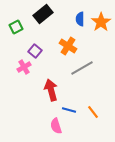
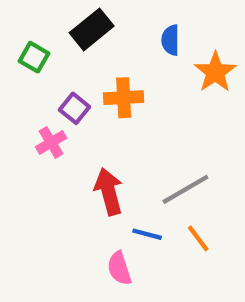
orange star: (101, 22) -> (215, 72), moved
green square: (16, 27) -> (34, 57), turned -32
orange cross: (68, 46) -> (124, 98), moved, turned -36
gray line: (82, 68) -> (185, 189), moved

